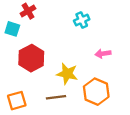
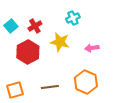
red cross: (28, 11) -> (35, 26), moved
cyan square: (12, 29) -> (11, 26), turned 32
yellow star: (67, 74) -> (60, 42), moved

